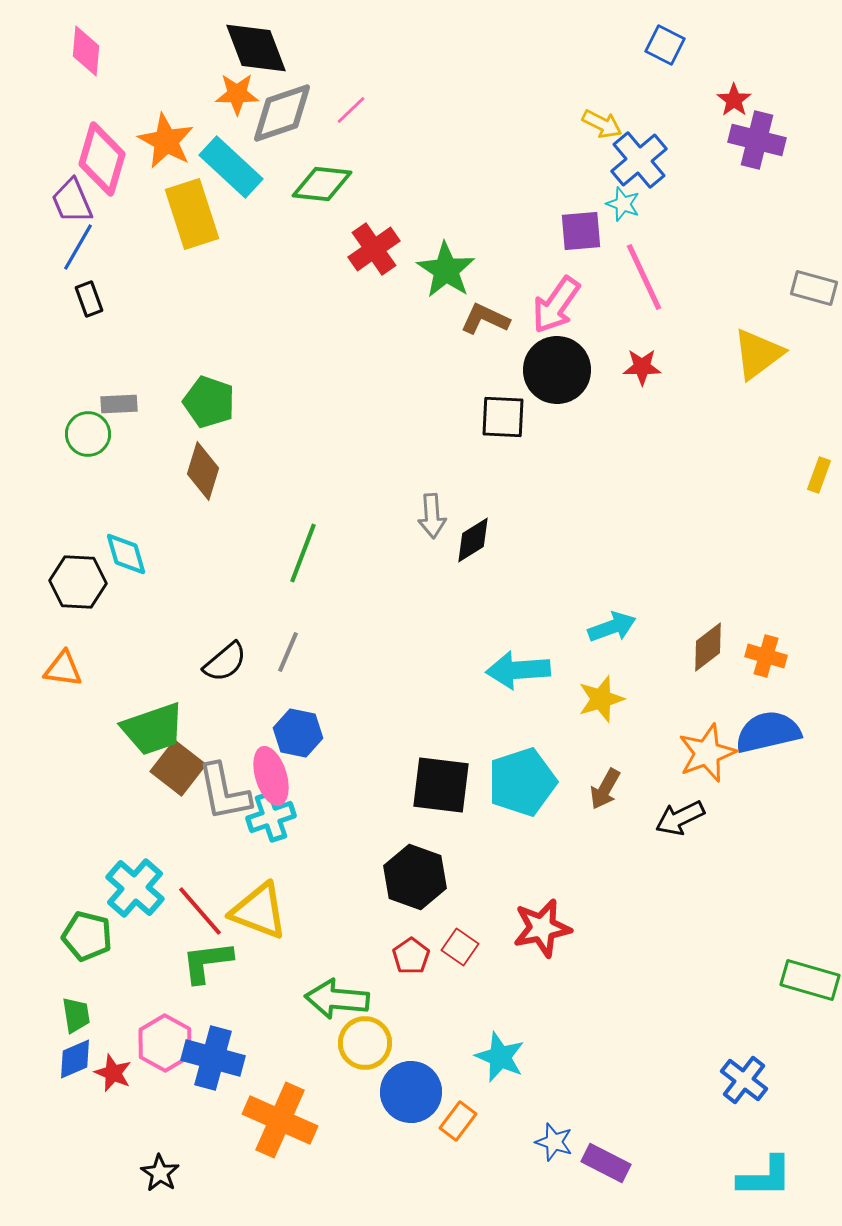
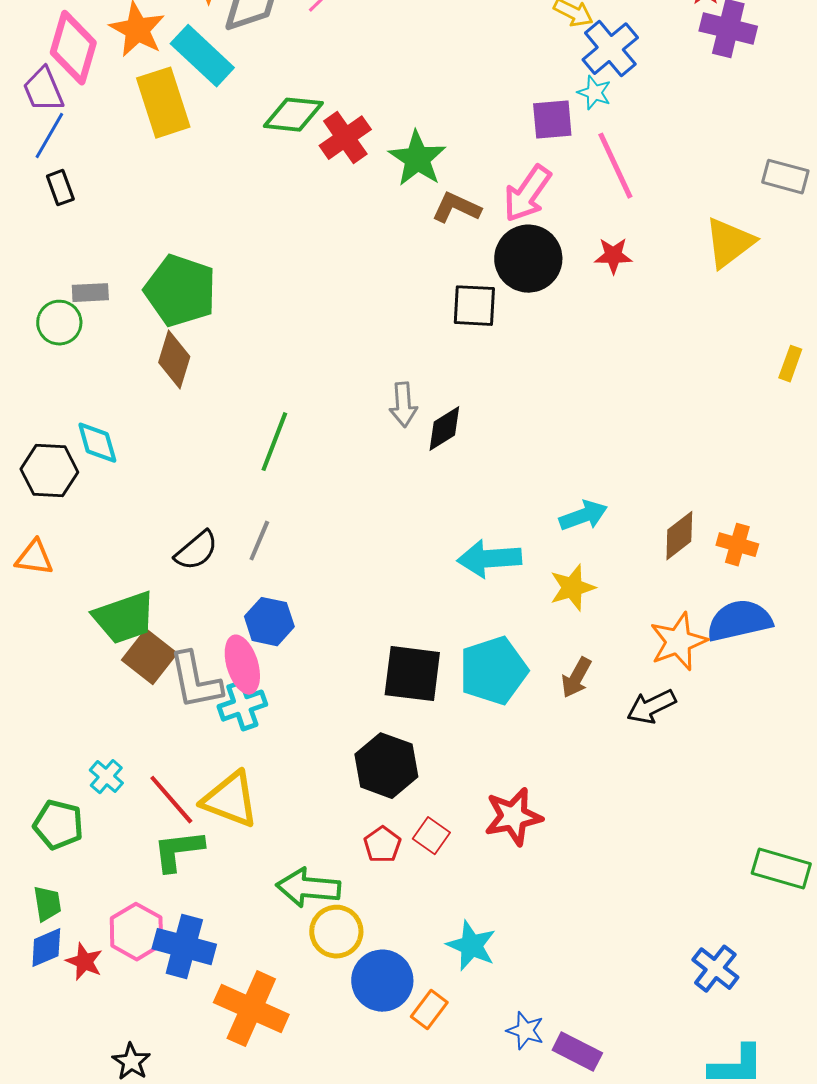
green diamond: (322, 184) -> (293, 115), moved
green pentagon: (209, 402) -> (180, 291), size x1.4
cyan cross: (135, 888) -> (106, 777), size x0.6

